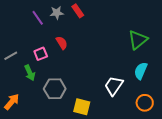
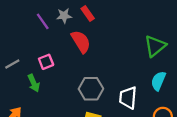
red semicircle: (62, 43) -> (81, 42), moved, size x1.5
white trapezoid: (114, 86) -> (128, 98), turned -30
gray hexagon: (55, 89) -> (91, 89), moved

